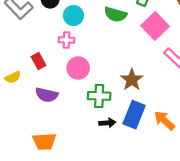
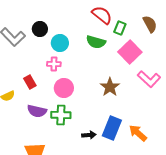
brown star: (132, 80) -> (110, 87), moved
green cross: (99, 96) -> (61, 115), moved

